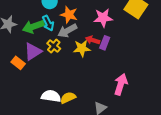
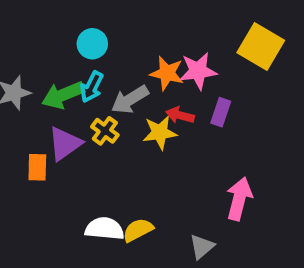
orange star: (69, 15) -> (167, 73), moved
cyan arrow: (48, 23) -> (92, 87), turned 56
purple rectangle: (105, 43) -> (221, 112), moved
orange rectangle: (18, 63) -> (37, 167), turned 56

